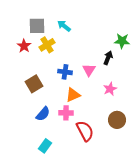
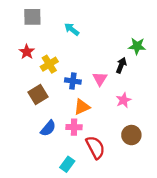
gray square: (37, 26) -> (32, 17), moved
yellow cross: (47, 45) -> (49, 64), moved
cyan rectangle: (45, 146) -> (67, 164), moved

